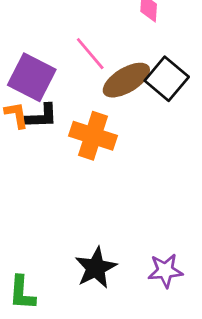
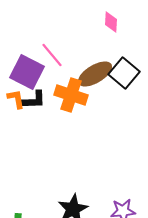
pink line: (90, 54) -> (52, 55), moved
orange cross: (93, 136) -> (71, 95), moved

